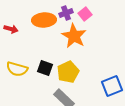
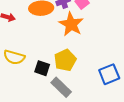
black square: (45, 68) -> (42, 68), moved

